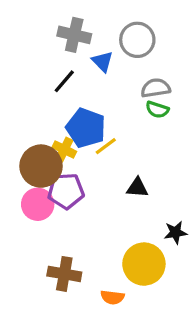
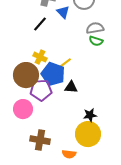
blue pentagon: (86, 128) -> (53, 74), moved
yellow cross: (64, 149) -> (40, 57), moved
black triangle: (137, 188) -> (71, 87), moved
pink circle: (38, 204) -> (23, 109), moved
black star: (176, 232) -> (90, 115), moved

